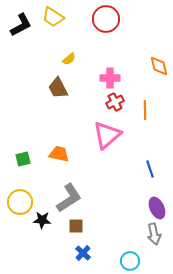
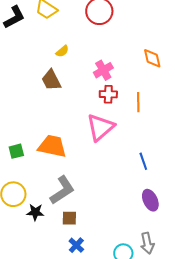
pink cross: (110, 78) -> (103, 70), turned -30
red cross: (115, 102) -> (108, 94), turned 30
orange trapezoid: (59, 154) -> (52, 146), size x1.4
gray arrow: (154, 234) -> (147, 243), moved

